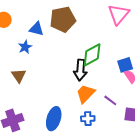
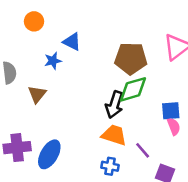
brown pentagon: (63, 19) -> (131, 58), moved
orange trapezoid: (86, 94) -> (114, 135), turned 50
blue ellipse: (54, 119) -> (49, 154), moved

